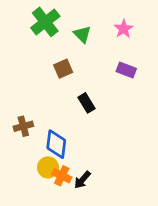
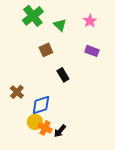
brown cross: (23, 126) -> (17, 92), turned -32
blue diamond: (56, 144) -> (41, 105), turned 65

